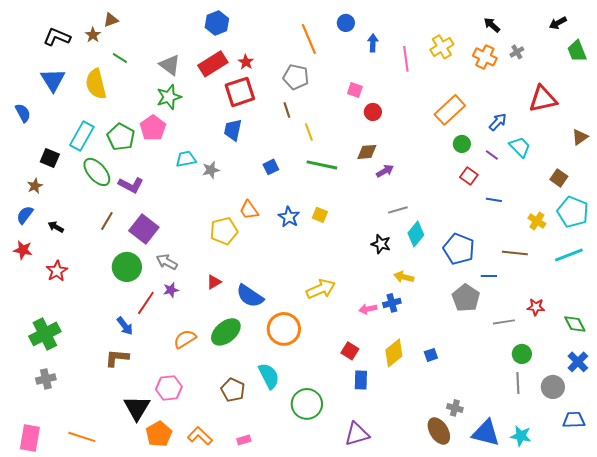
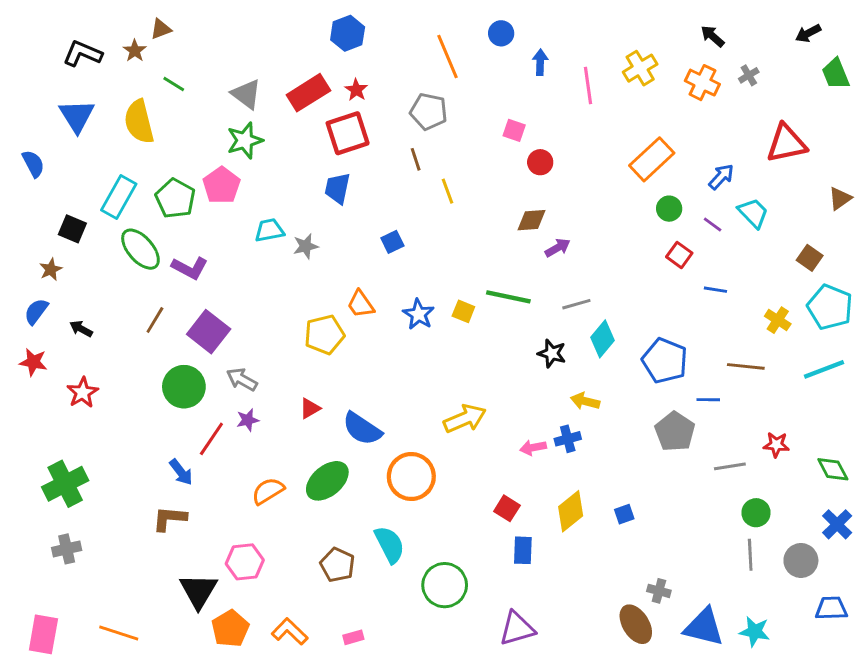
blue hexagon: (217, 23) -> (348, 33), moved
green line: (322, 165) -> (508, 297), moved

